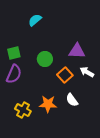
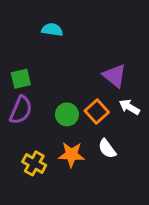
cyan semicircle: (35, 20) -> (52, 30), turned 48
purple triangle: (77, 51) -> (115, 76), turned 36
green circle: (45, 59) -> (67, 114), moved

